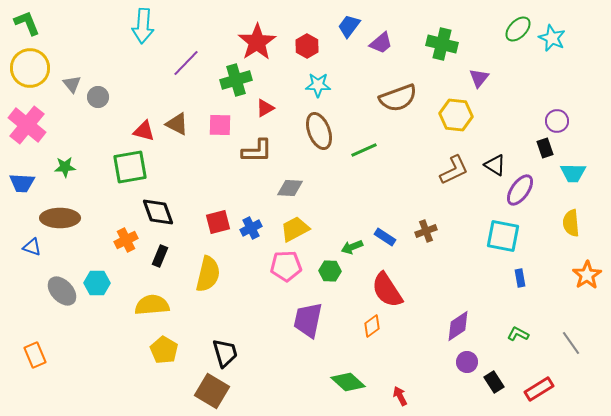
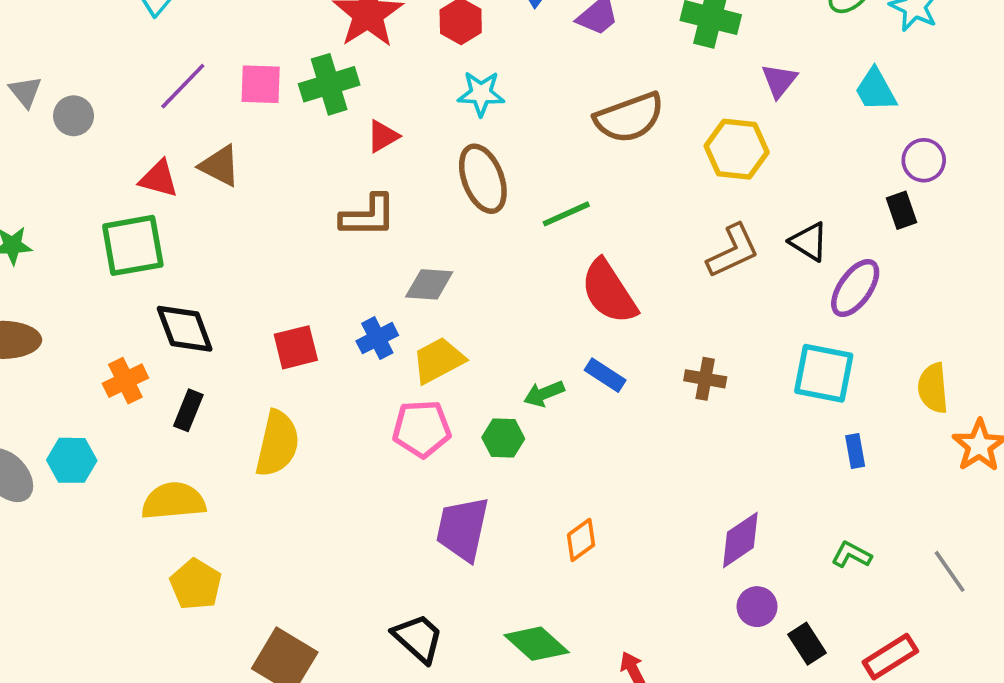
purple line: (186, 63) -> (183, 86), moved
pink square: (220, 125) -> (261, 84), moved
cyan trapezoid: (573, 173) -> (876, 90), moved, turned 60
yellow semicircle: (571, 223) -> (933, 388), moved
blue cross: (251, 228) -> (377, 338), moved
brown cross: (426, 231) -> (705, 379), moved, turned 30
red semicircle: (387, 290) -> (609, 292), moved
black trapezoid: (225, 353) -> (418, 638), moved, turned -32

